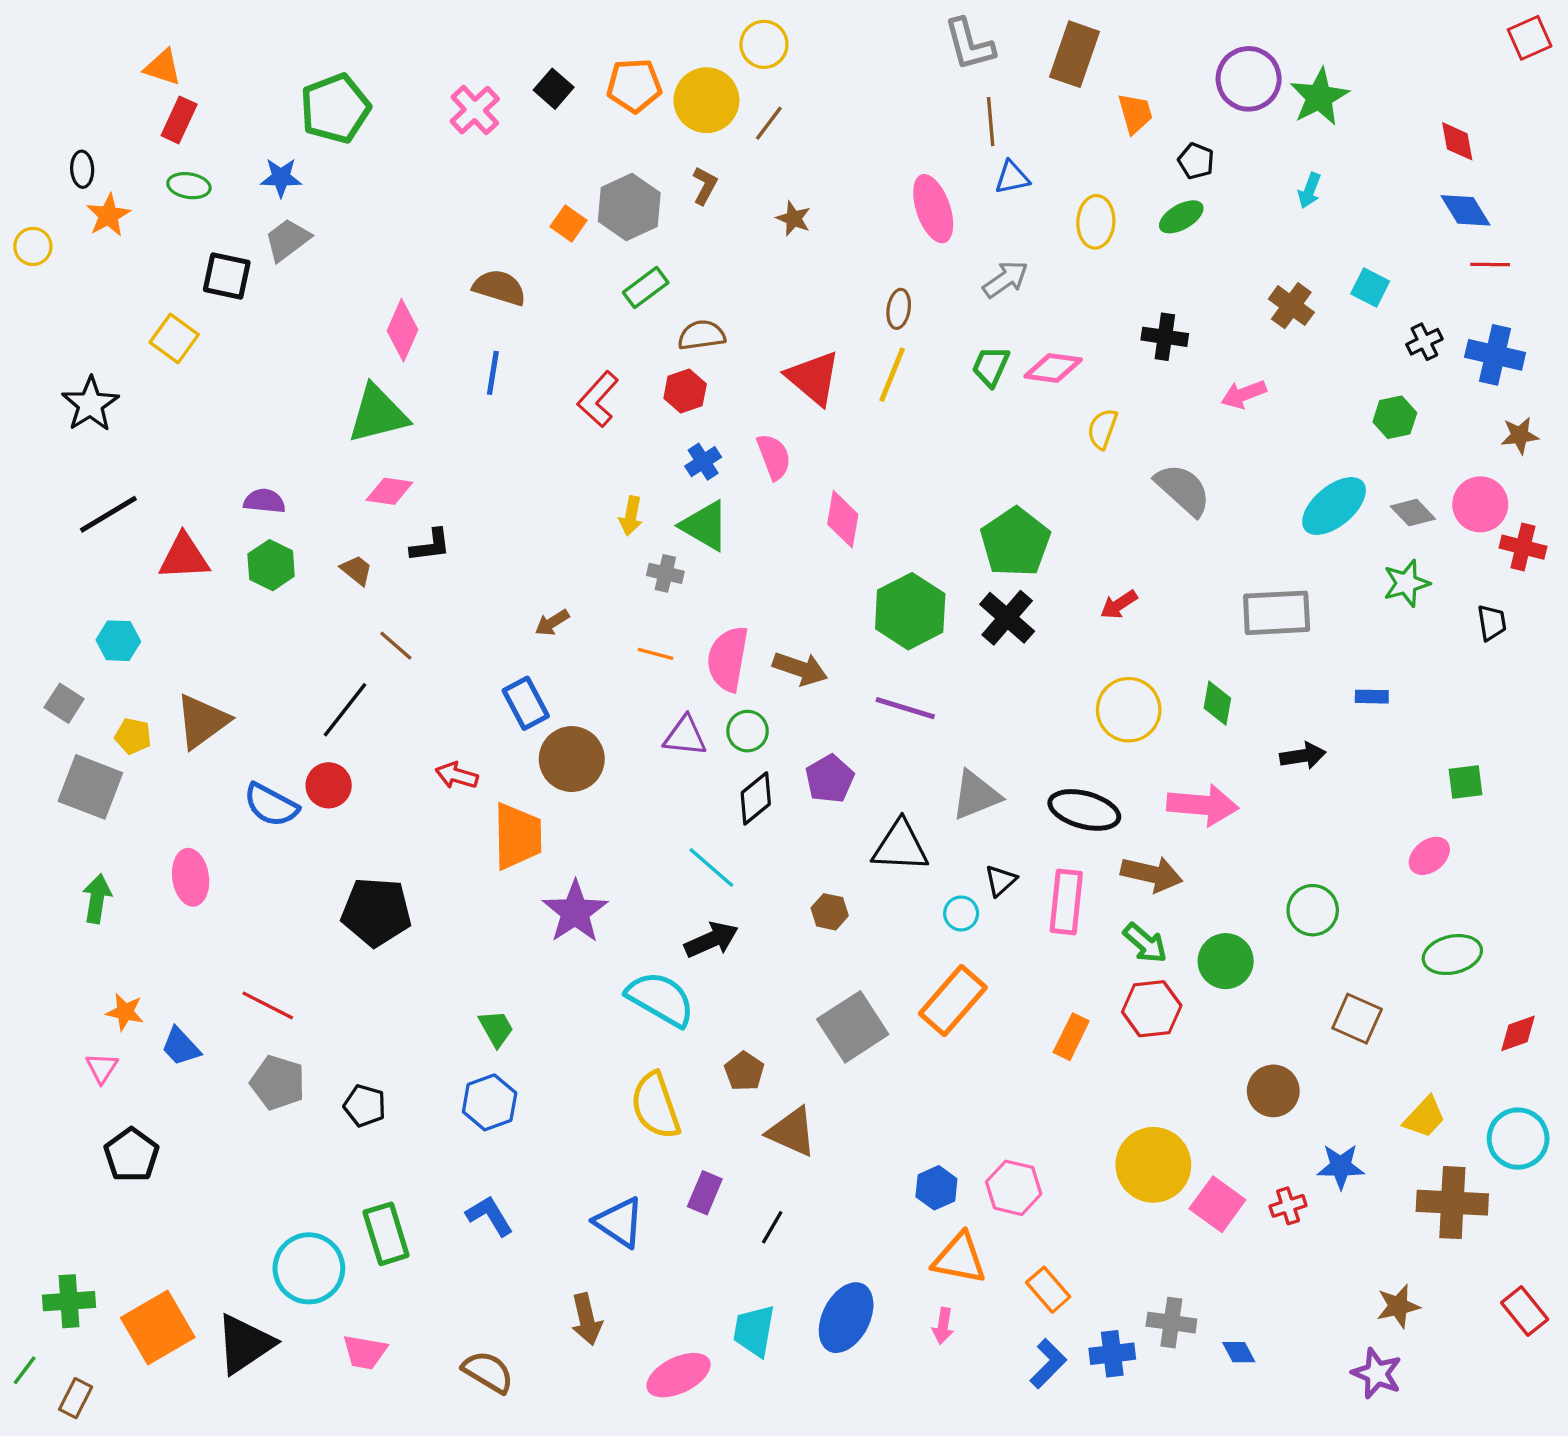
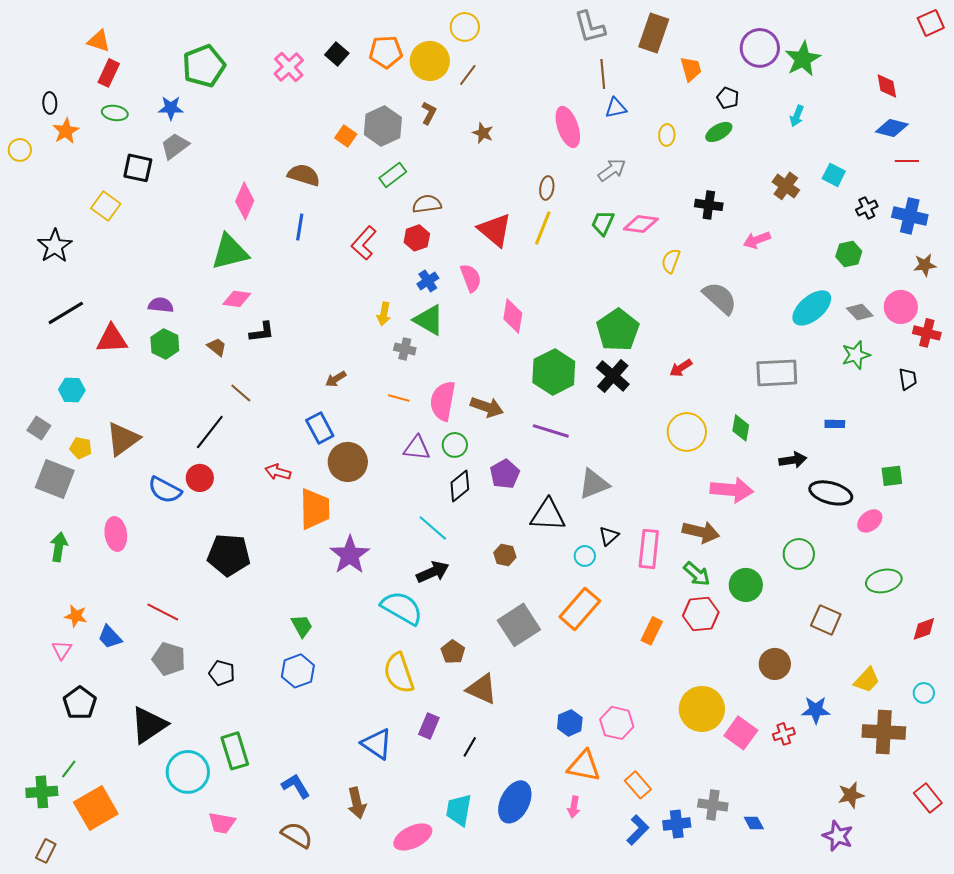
blue diamond: (1465, 210) -> (892, 128), turned -44
yellow ellipse: (1096, 222) -> (667, 135), size x0.7
black ellipse: (1084, 810) -> (831, 493), moved
cyan circle: (1518, 1139) -> (924, 693), size x0.6
blue L-shape: (490, 1216) -> (296, 786), moved
black triangle: (245, 1344) -> (149, 725), moved
green line: (25, 1370) -> (69, 769), moved

